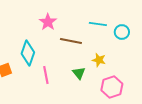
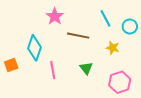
cyan line: (98, 24) -> (105, 18), turned 54
yellow star: (99, 60) -> (113, 48), moved

